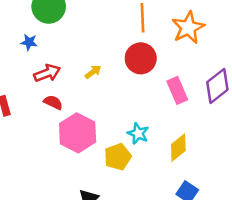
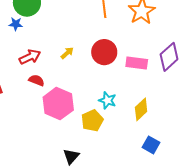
blue star: (29, 42) -> (16, 24), moved
red circle: (141, 58) -> (104, 52), moved
pink rectangle: (177, 90) -> (137, 63), turned -55

